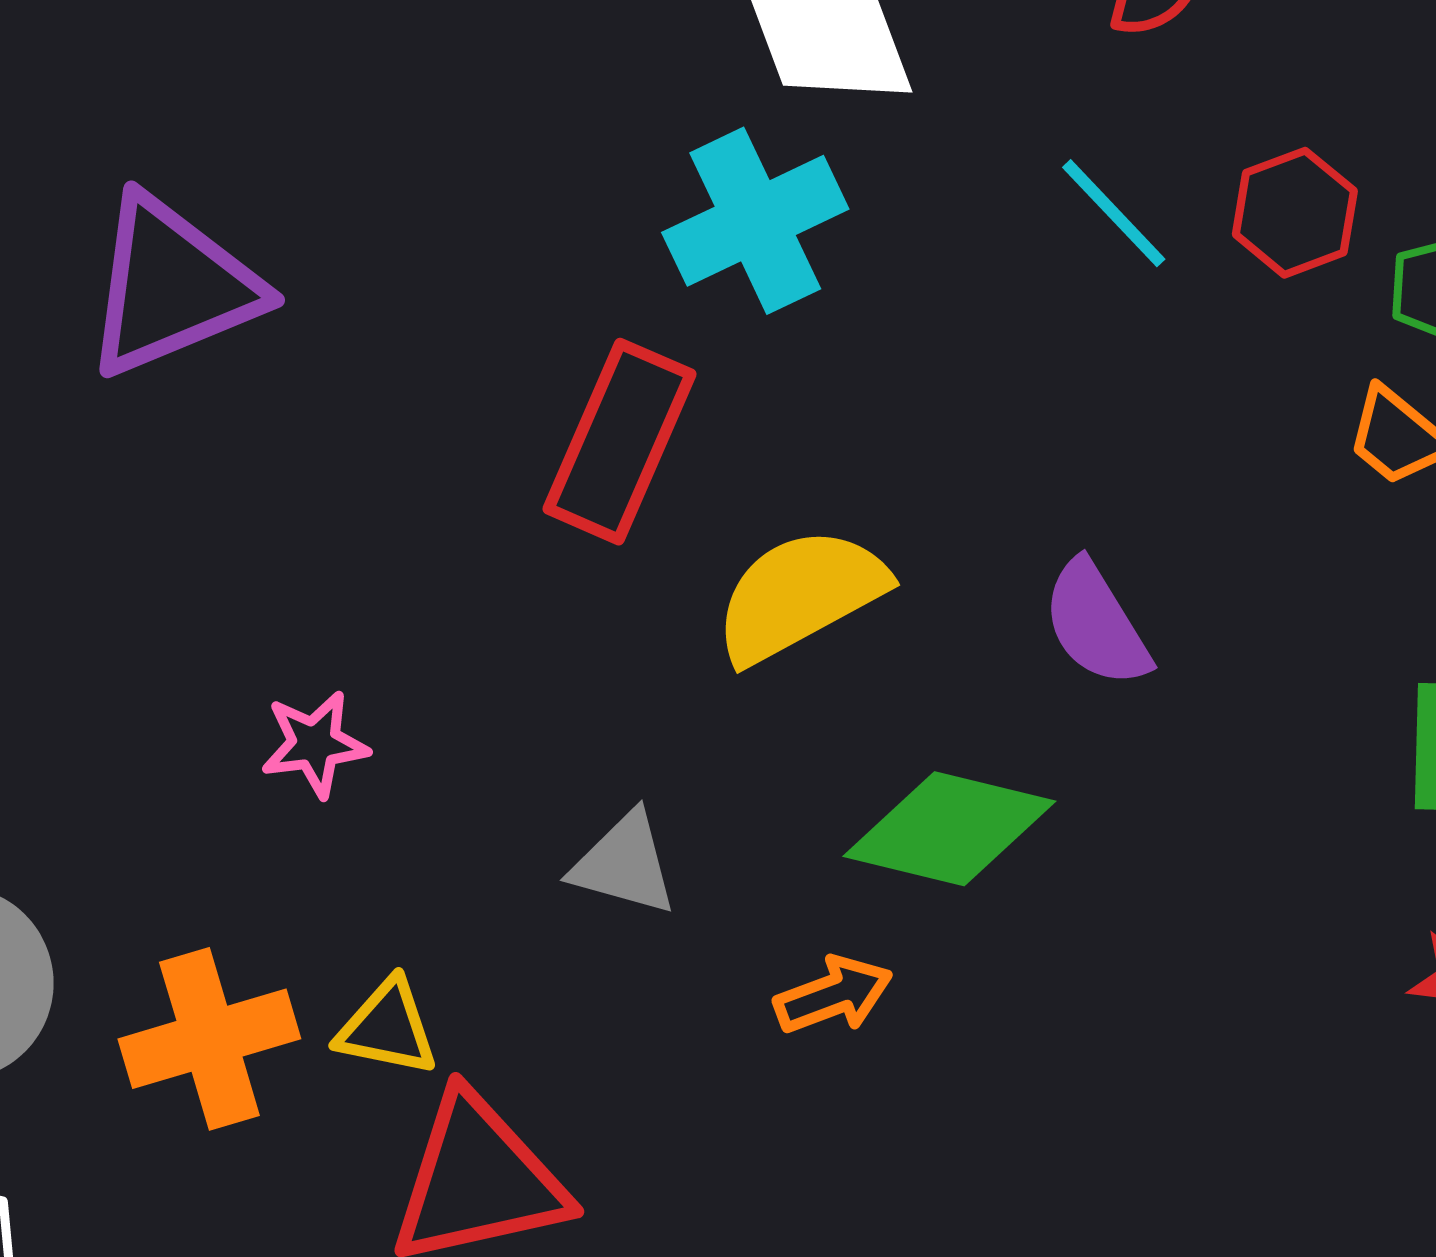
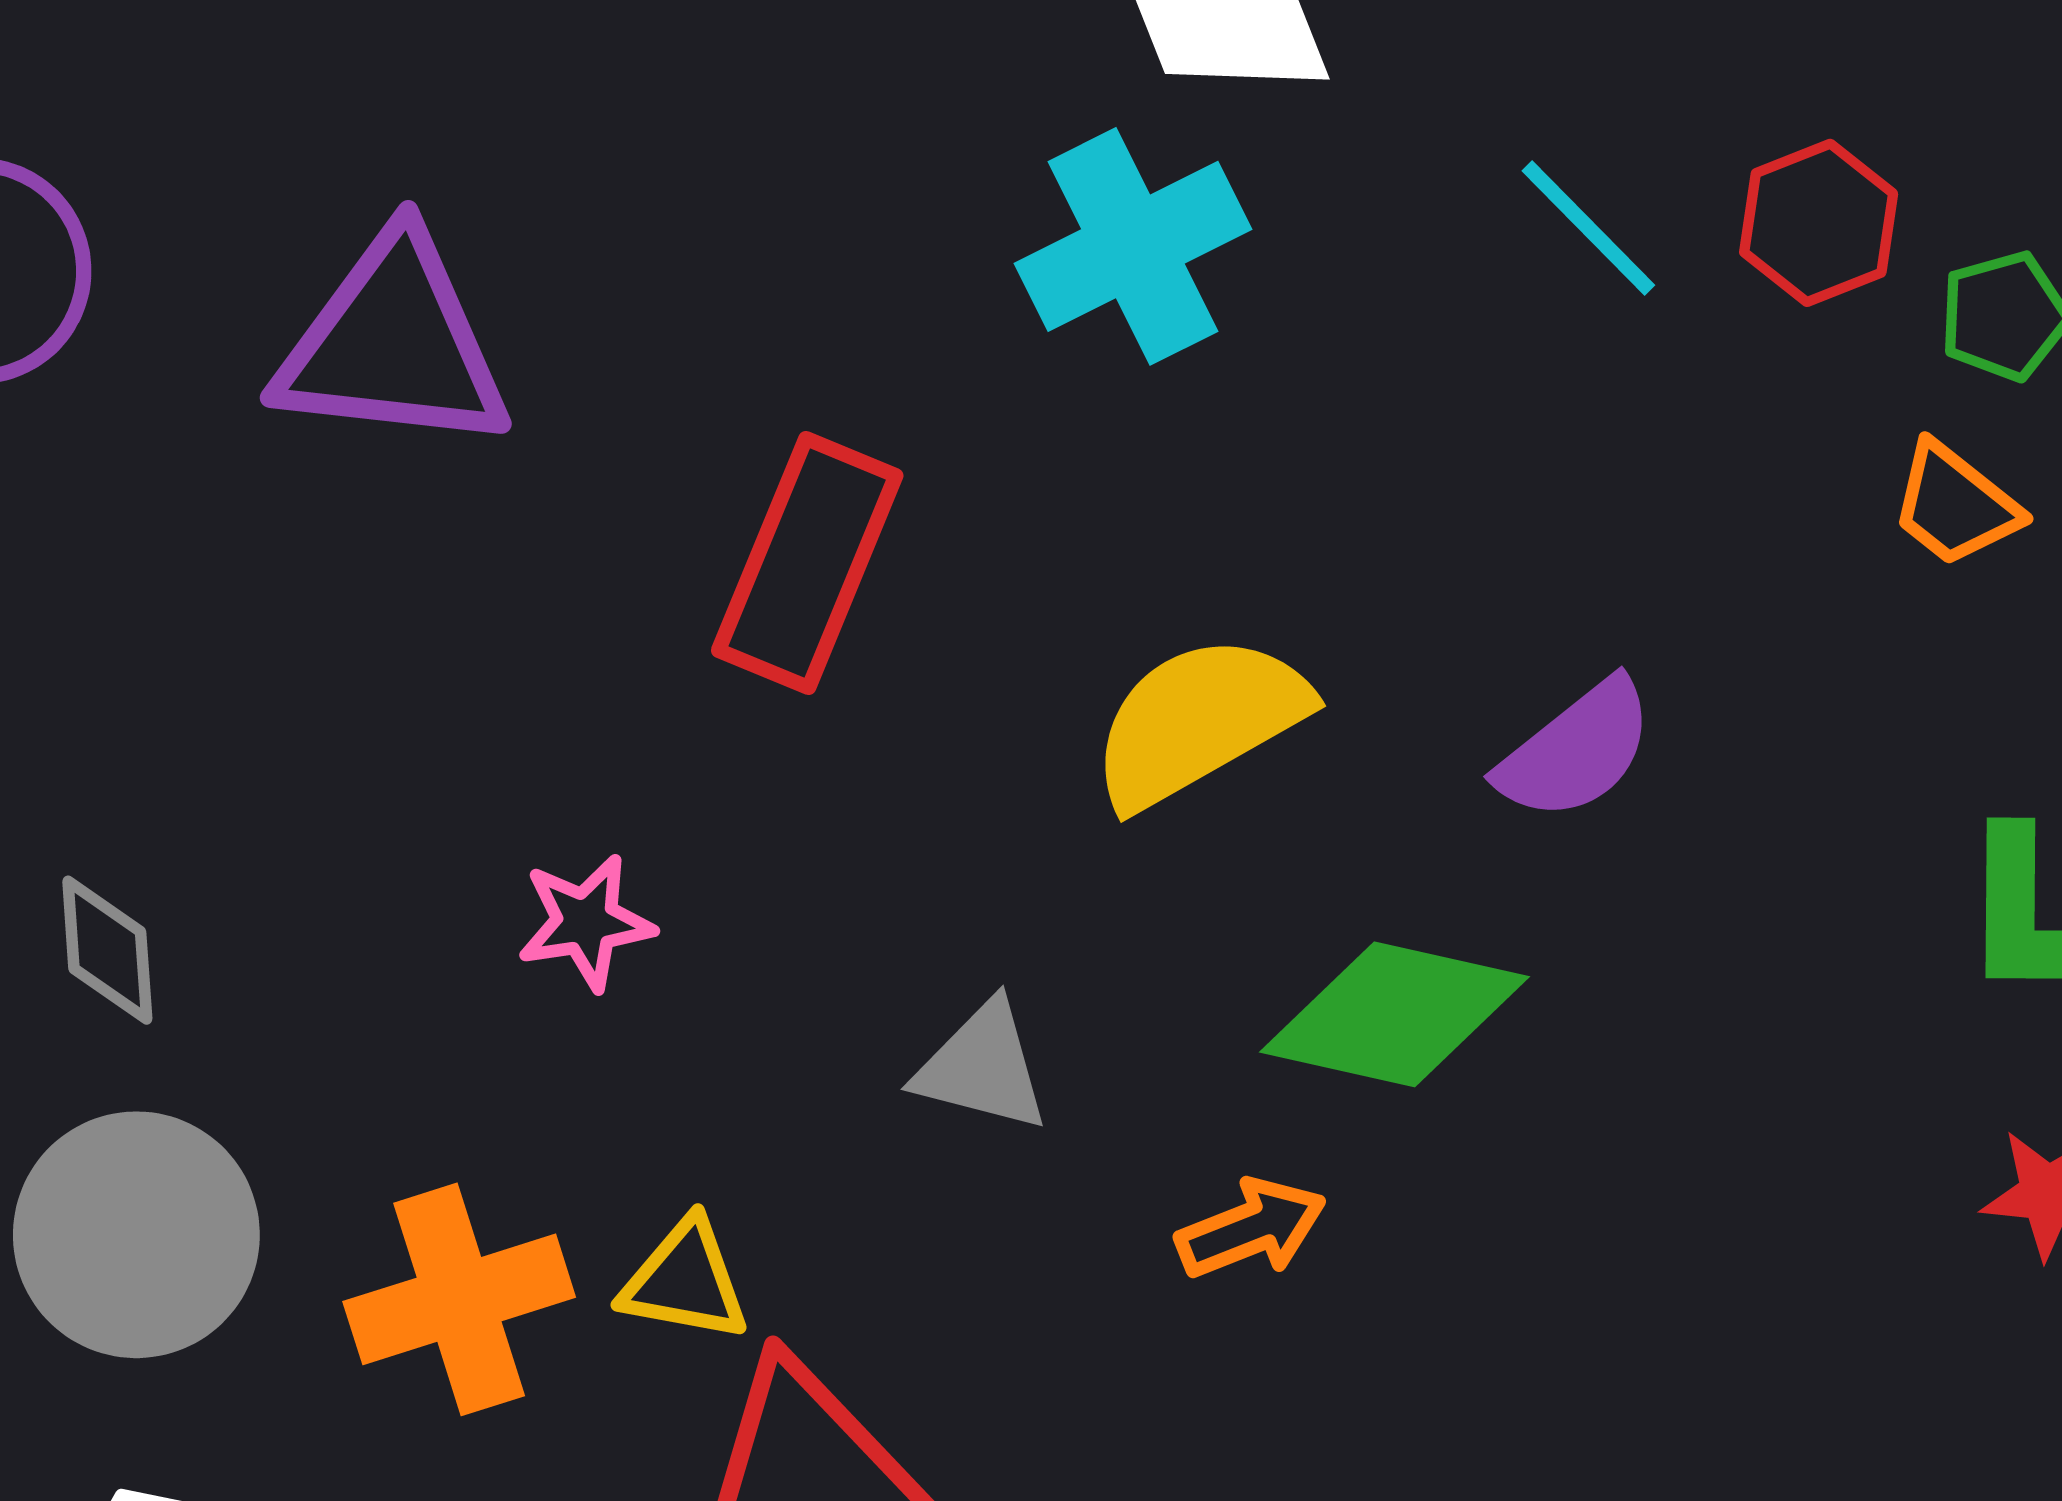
purple triangle: (172, 286) -> (393, 344), turned 30
red rectangle: (619, 442) -> (807, 563), moved
purple semicircle: (1096, 624) -> (1576, 750), turned -96

